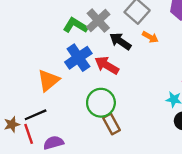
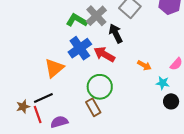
orange arrow: (150, 37) -> (144, 65), moved
black arrow: (120, 41) -> (116, 33), turned 30
brown rectangle: (112, 124) -> (93, 107), moved

